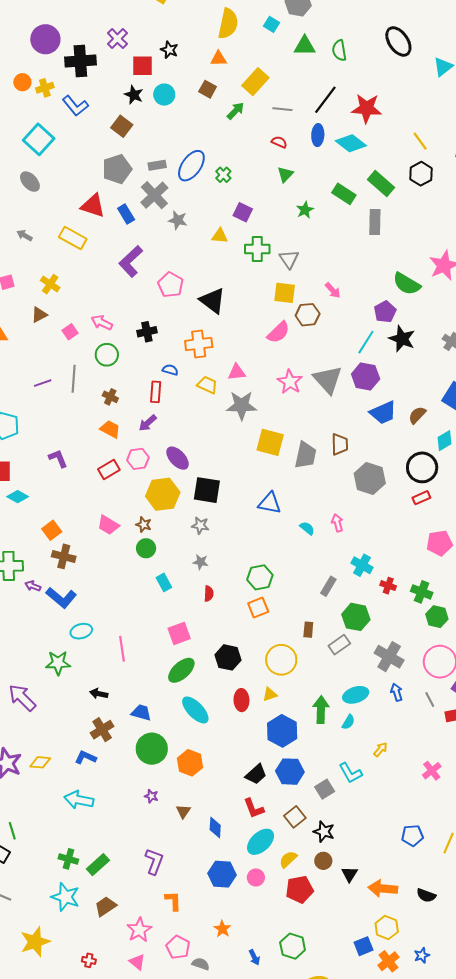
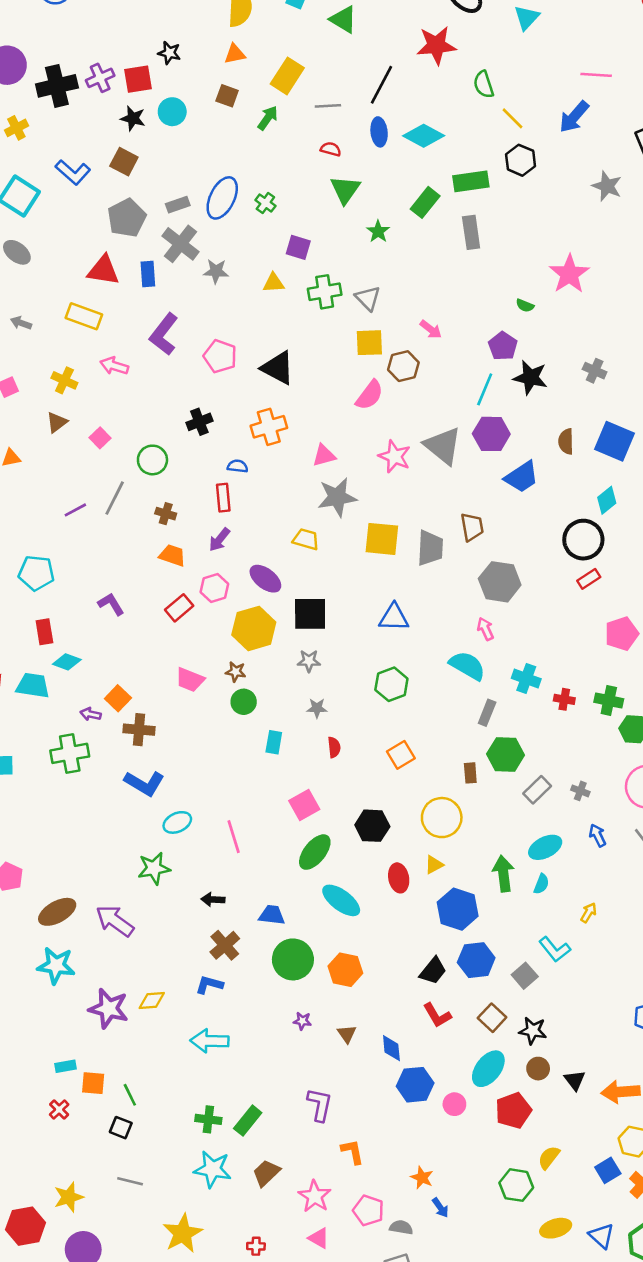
purple cross: (117, 39) -> (100, 78), moved, turned 30
green triangle: (305, 46) -> (343, 19), turned 40
green semicircle: (339, 50) -> (484, 84), moved
blue L-shape: (75, 106) -> (73, 172), moved
red star: (367, 108) -> (436, 45), moved
green triangle: (285, 174) -> (345, 190), size x1.4
green rectangle: (381, 184) -> (471, 181), turned -40
green rectangle: (344, 194) -> (425, 202), turned -75
blue rectangle: (126, 214) -> (148, 274), turned 36
green semicircle: (407, 284) -> (525, 305), size x0.5
pink arrow: (102, 323) -> (114, 366), moved
gray line: (74, 379) -> (115, 498), turned 32
yellow trapezoid: (207, 385) -> (306, 539), moved
brown semicircle: (417, 415) -> (566, 441), moved, turned -36
gray hexagon: (370, 478) -> (500, 582), moved
cyan semicircle: (307, 528) -> (467, 666), moved, size x1.8
green hexagon: (260, 577) -> (391, 684), moved
cyan rectangle: (164, 582) -> (274, 742), turned 48
purple arrow: (33, 586) -> (91, 714), moved
green hexagon: (356, 617) -> (506, 755), moved
gray rectangle: (339, 645) -> (537, 790), moved
gray cross: (389, 657) -> (580, 791), size x0.5
cyan ellipse: (261, 842) -> (488, 1069), moved
yellow semicircle: (288, 859) -> (549, 1158), moved
blue hexagon: (222, 874) -> (415, 1085), moved
blue arrow: (254, 957) -> (440, 1208), moved

